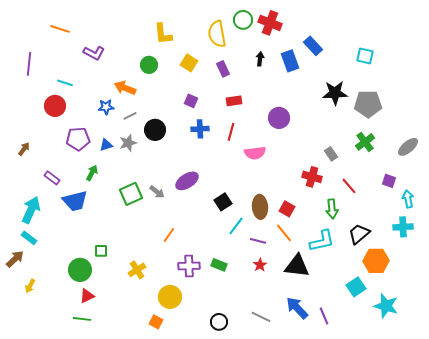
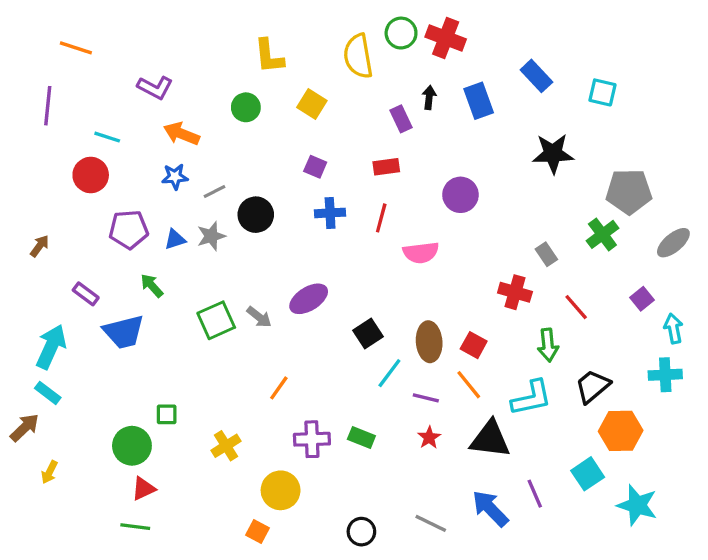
orange line: (60, 29) -> (76, 48), moved
blue rectangle: (313, 46) -> (536, 76), moved
purple rectangle: (223, 69) -> (401, 119), moved
orange arrow: (125, 88) -> (181, 134), moved
gray pentagon: (368, 104) -> (629, 192), moved
green arrow: (92, 173) -> (152, 286), turned -70
purple square: (389, 181) -> (642, 299), turned 32
purple line: (324, 316) -> (535, 494), moved

